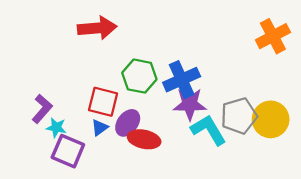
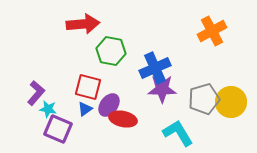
orange cross: (273, 36) -> (212, 31), moved
green hexagon: (139, 76) -> (111, 51), moved
cyan L-shape: (208, 130) -> (178, 133), moved

